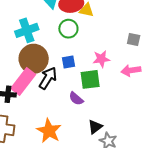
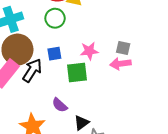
gray square: (134, 39) -> (123, 48), moved
purple semicircle: (76, 99) -> (60, 105), moved

